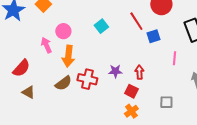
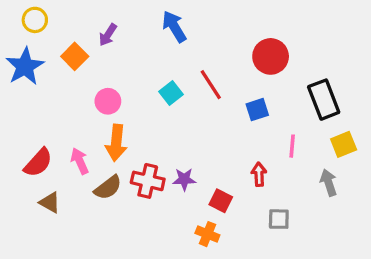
red line: (136, 21) -> (211, 85), moved
pink arrow: (46, 45) -> (80, 161), moved
purple star: (115, 71) -> (184, 179), moved
red arrow: (139, 72) -> (259, 174), moved
orange cross: (131, 111) -> (207, 234), moved, turned -32

